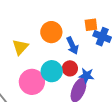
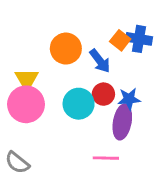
orange square: (91, 25) -> (120, 40), moved, turned -32
pink circle: (32, 82) -> (26, 104), moved

